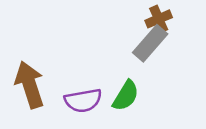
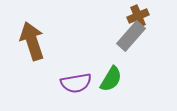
brown arrow: (30, 85) -> (32, 41), moved

